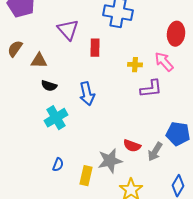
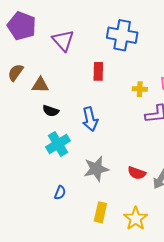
purple triangle: (68, 30) -> (63, 40), moved
gray star: (110, 161) -> (96, 169), moved
yellow rectangle: (86, 176) -> (100, 212), moved

